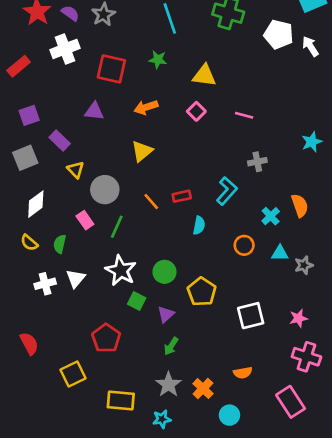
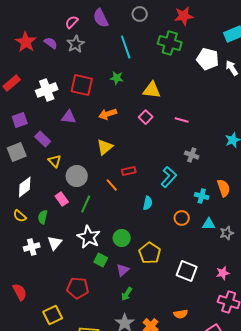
white cross: (65, 49) -> (47, 90), moved
gray cross: (257, 162) -> (192, 155), turned 32
red rectangle: (182, 196) -> (129, 171), moved
cyan cross: (271, 216) -> (202, 196), turned -32
white square: (251, 316) -> (187, 271), turned 35
red pentagon: (106, 338) -> (78, 288), turned -30

